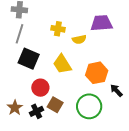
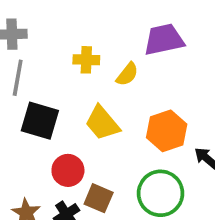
yellow semicircle: (79, 39) -> (127, 74), turned -32

